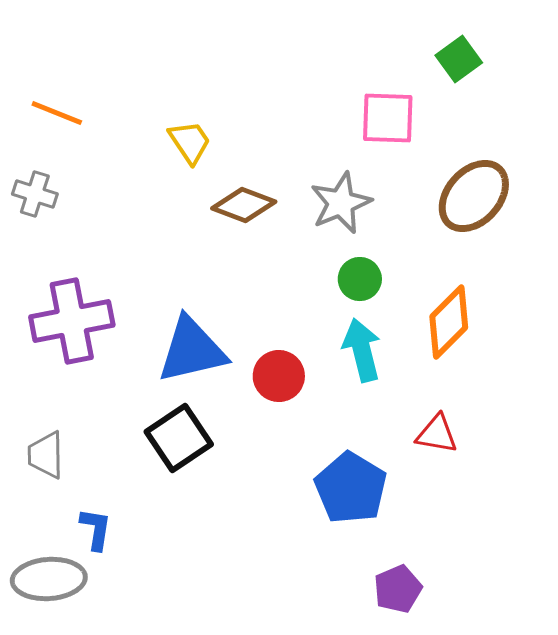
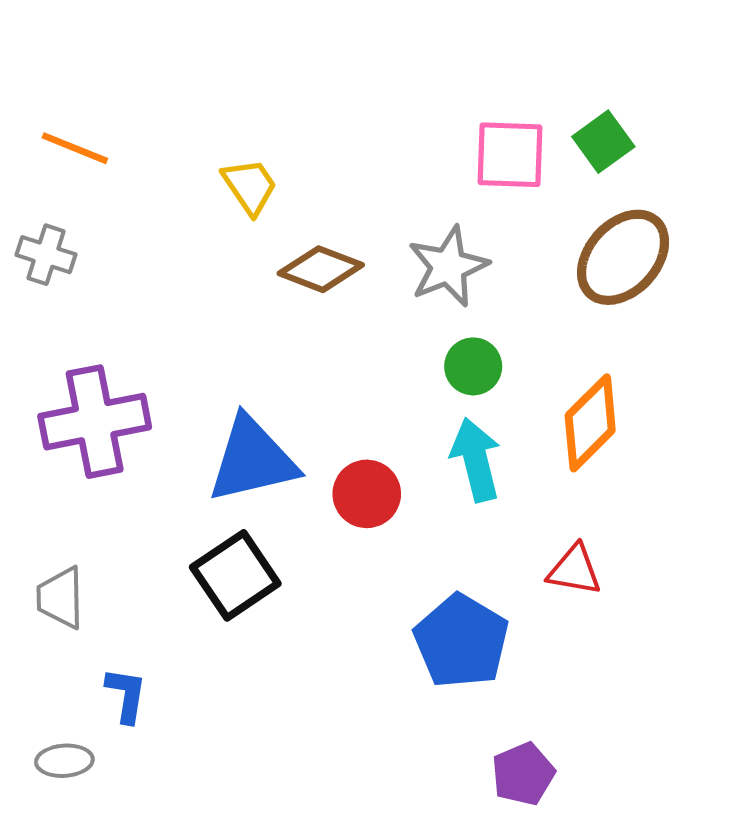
green square: (459, 59) -> (603, 142), moved
gray ellipse: (49, 579) -> (64, 761), size x0.6

